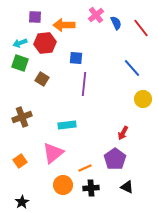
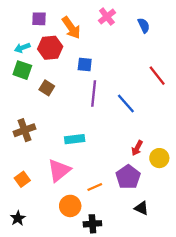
blue semicircle: (116, 23) -> (144, 25), moved
orange arrow: (64, 25) -> (71, 28), turned -125
red line: (141, 28) -> (157, 76), moved
blue line: (132, 68) -> (126, 103), moved
yellow circle: (143, 99) -> (159, 158), moved
black cross: (91, 188) -> (92, 224), moved
black star: (22, 202) -> (18, 218), moved

